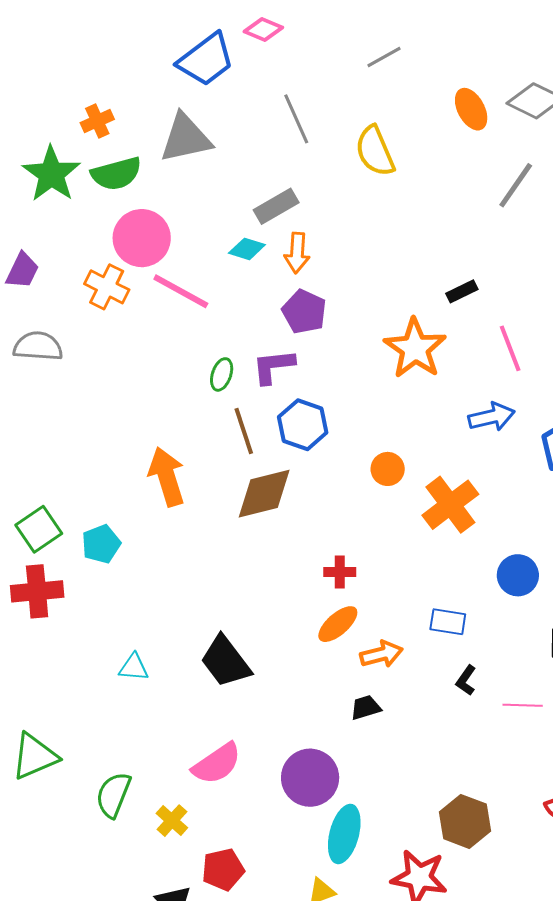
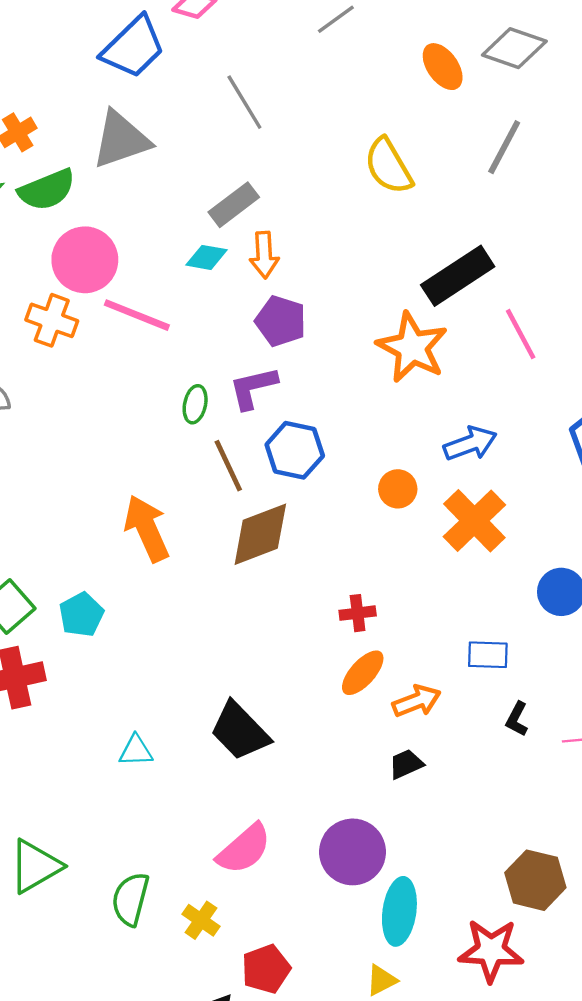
yellow semicircle: (375, 151) -> (388, 166), moved
black rectangle: (462, 291) -> (458, 276), size x2.0
blue arrow: (492, 417) -> (470, 444), moved

